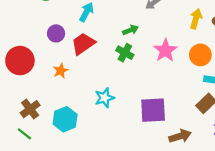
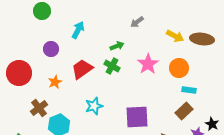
yellow arrow: (196, 19) -> (175, 36), turned 102
red trapezoid: (83, 44) -> (82, 69), moved
brown cross: (30, 109) -> (39, 108), moved

